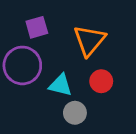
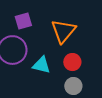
gray circle: (75, 113) -> (73, 86), moved

